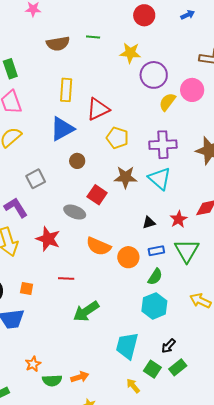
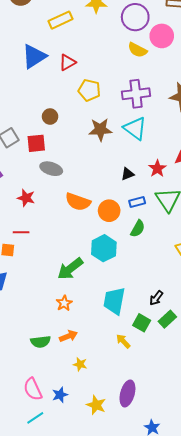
purple circle: (154, 75) -> (135, 17), moved
yellow rectangle: (66, 90) -> (61, 20), moved, turned 65
yellow semicircle: (167, 102) -> (137, 50), turned -96
red triangle: (98, 109) -> (67, 62), size x0.7
blue triangle: (62, 129) -> (34, 56), moved
red square: (97, 195) -> (36, 143), moved, turned -36
red star: (48, 239) -> (26, 198), size x0.7
red line: (66, 278) -> (21, 232), moved
cyan hexagon: (154, 306) -> (104, 248), moved
orange star: (33, 364) -> (64, 303), moved

